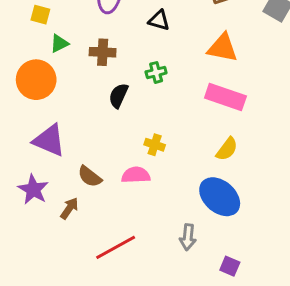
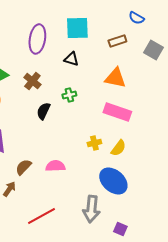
brown cross: (103, 52) -> (32, 81), turned 36
yellow cross: (155, 145) -> (94, 143), moved, turned -32
brown semicircle: (90, 176) -> (23, 167), turned 96
gray arrow: (188, 237) -> (91, 209), size x1.5

